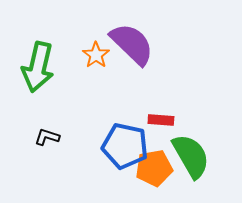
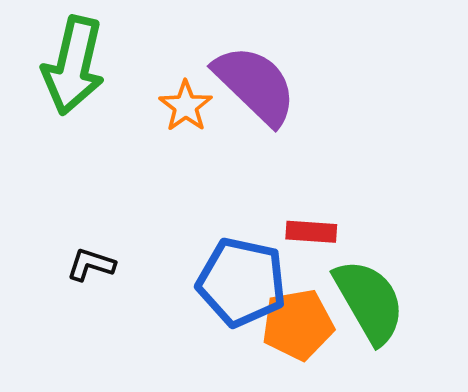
green arrow: (38, 67) -> (73, 66), moved

